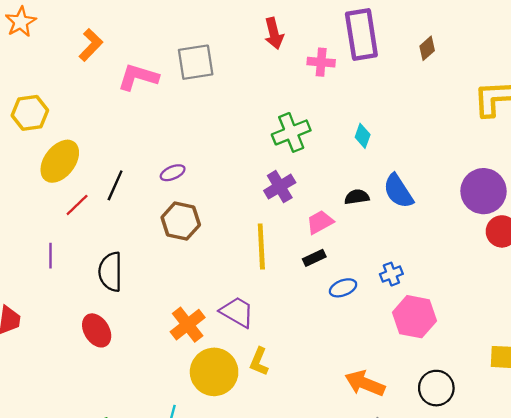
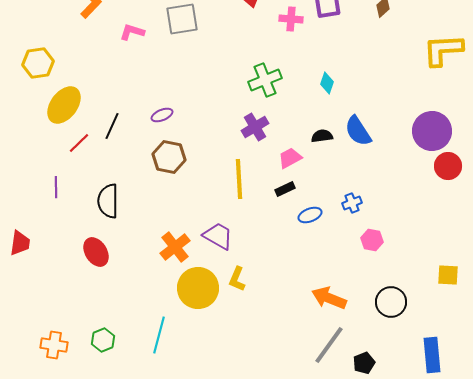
pink L-shape: (138, 77) -> (132, 32), size x0.7
pink hexagon: (414, 317) -> (372, 240), size x0.6

